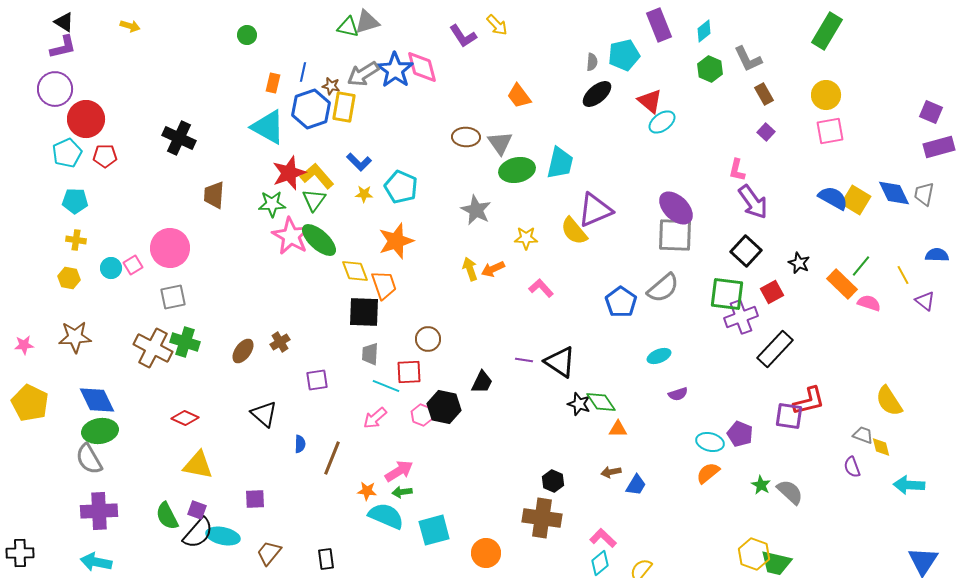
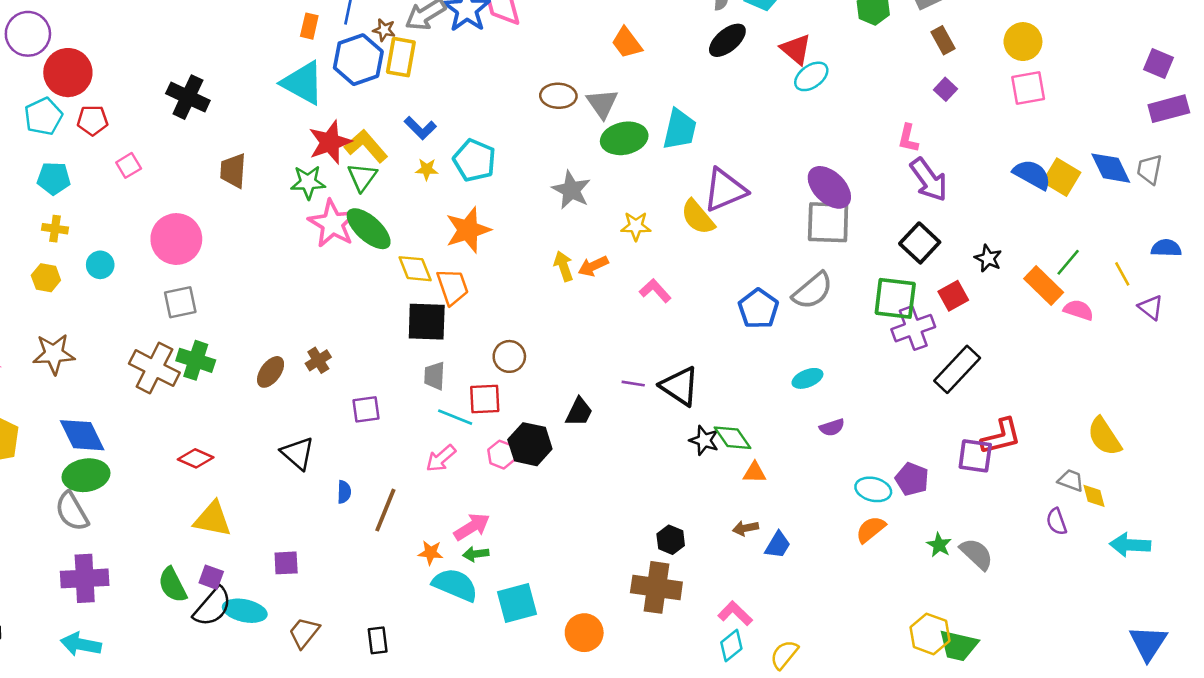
pink square: (133, 265) -> (129, 165), moved

